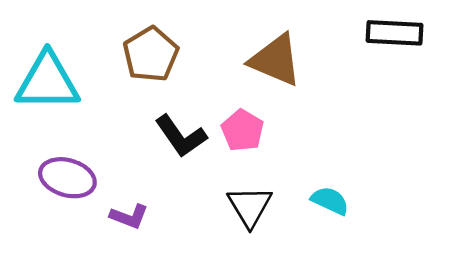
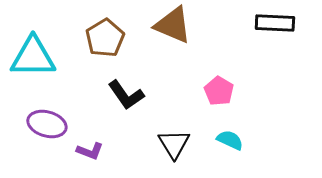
brown triangle: (275, 60) -> (173, 25), moved
pink pentagon: (242, 130) -> (219, 91), moved

